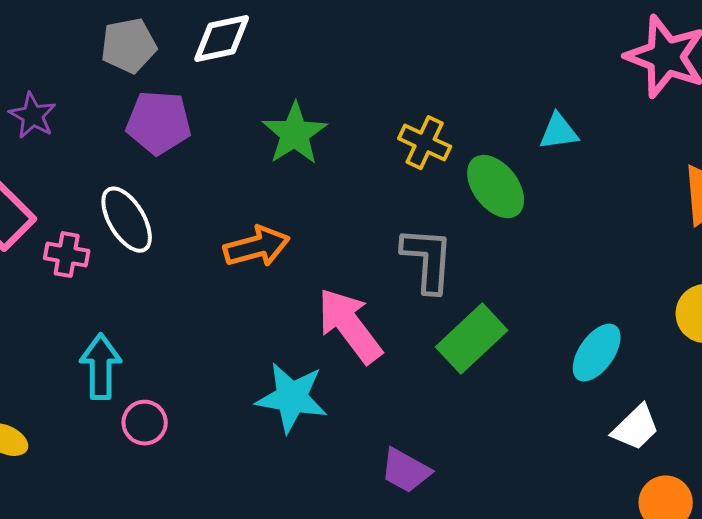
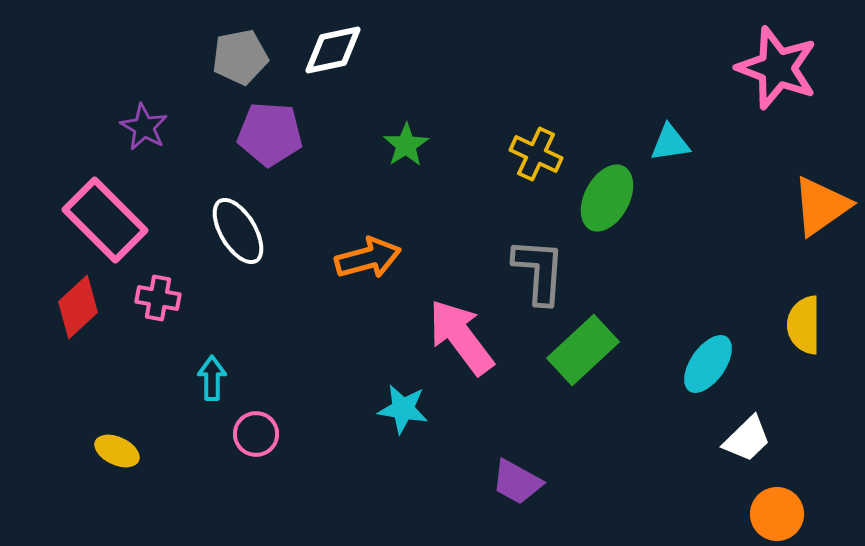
green star: (295, 134) -> (406, 145), size x0.7
green ellipse: (496, 187) -> (607, 198), turned 66
pink cross: (67, 255) -> (158, 298), moved
cyan arrow: (101, 367) -> (212, 378), size x0.7
cyan star: (292, 398) -> (403, 409), size x0.7

